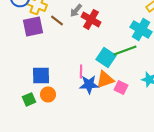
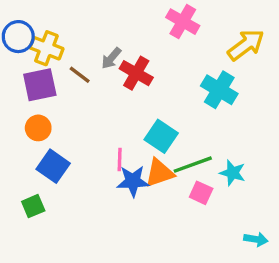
green line: (125, 50) -> (193, 165), moved
blue square: (41, 75) -> (53, 166), turned 36
pink square: (121, 87) -> (201, 193), moved
orange circle: (48, 94) -> (38, 128), moved

